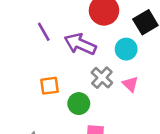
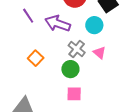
orange square: (49, 86) -> (36, 58), turned -35
green circle: (79, 104) -> (70, 69), moved

